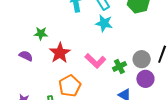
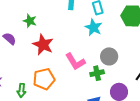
red star: (60, 53) -> (43, 45), turned -30
gray circle: (142, 59) -> (109, 56), moved

